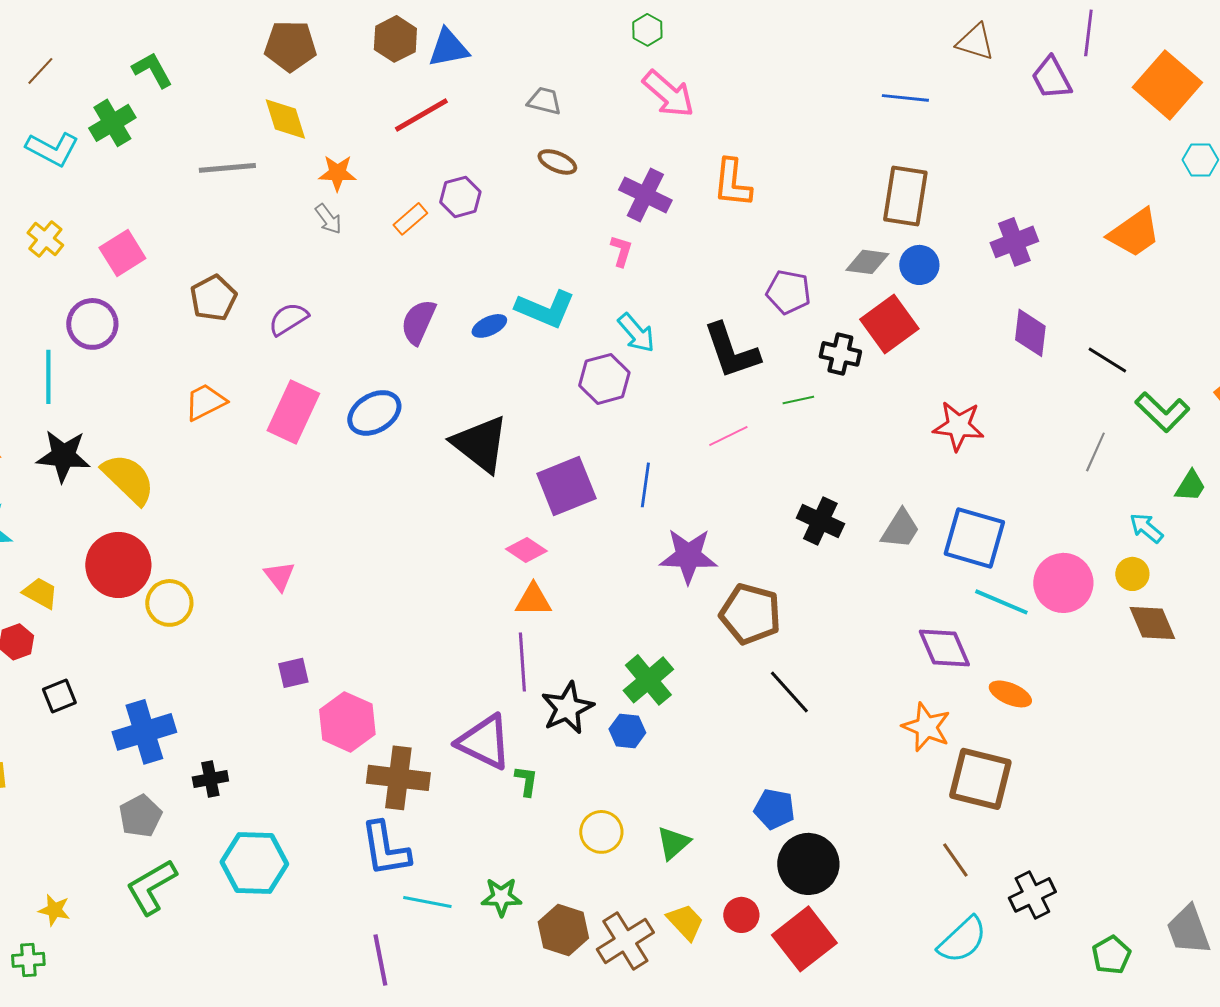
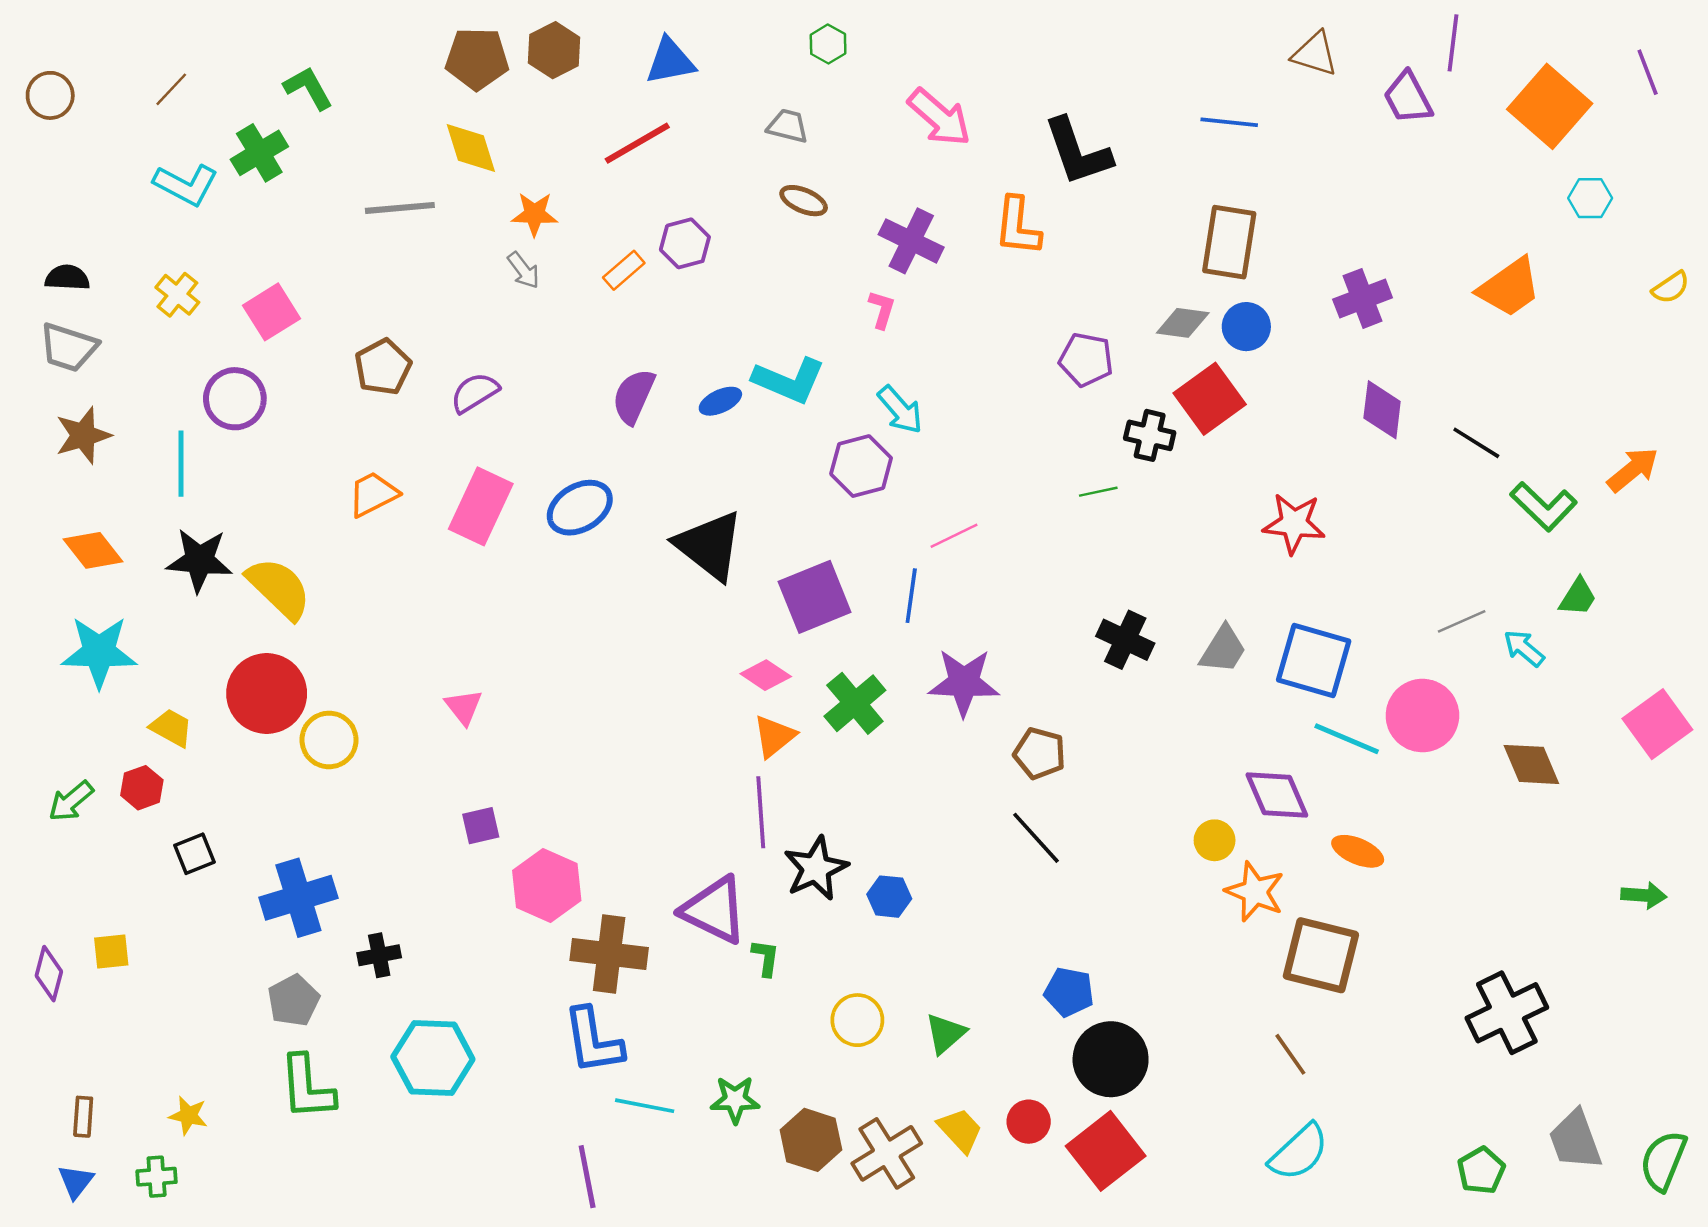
green hexagon: (647, 30) -> (828, 44), moved
brown hexagon: (395, 39) -> (554, 50), moved
black L-shape: (731, 351) -> (1078, 152), moved
pink line: (728, 436) -> (954, 536), moved
gray line: (1095, 452) -> (1462, 621), moved, turned 42
yellow circle: (1132, 574) -> (1215, 840), moved
orange triangle: (533, 600) -> (774, 736), turned -39
brown pentagon: (750, 614) -> (1040, 753), size x0.7
green cross: (648, 680) -> (855, 703), moved
black line: (789, 692) -> (1036, 838), moved
green L-shape: (151, 887) -> (307, 1087), turned -64
black cross: (1032, 895) -> (1507, 1013), moved, size x1.4

